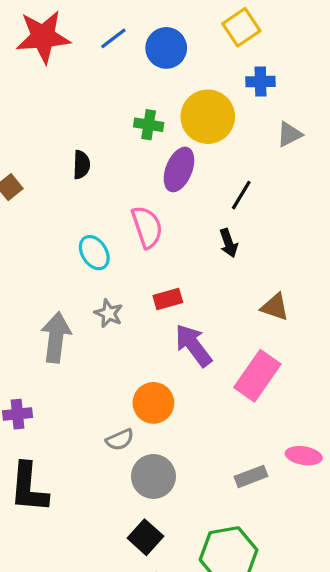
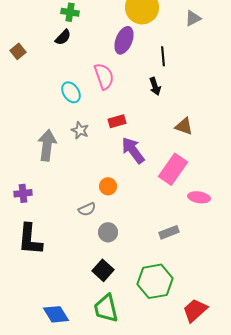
green cross: (149, 125) -> (70, 12), moved
black semicircle: (81, 165) -> (63, 37), turned 42
black line: (241, 195) -> (163, 56), turned -36
orange circle: (153, 403) -> (108, 186), size x0.7
pink ellipse: (304, 456) -> (199, 197), moved
gray circle: (153, 476) -> (108, 232), size x0.7

